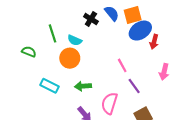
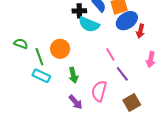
black cross: (91, 19) -> (79, 11), turned -32
green line: (53, 33) -> (39, 57), moved
cyan semicircle: (75, 40) -> (89, 24), moved, size x1.5
green arrow: (83, 86) -> (73, 75), turned -98

